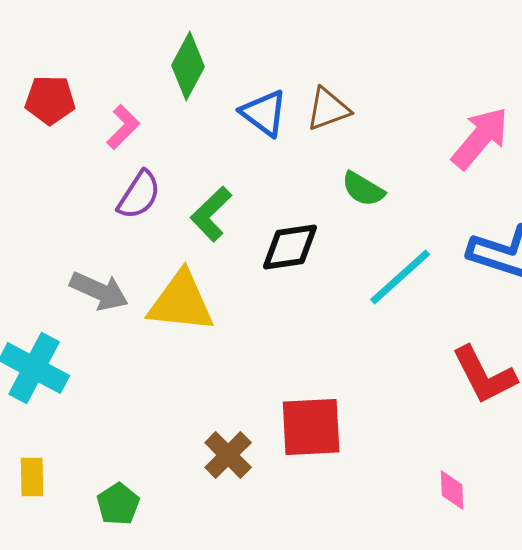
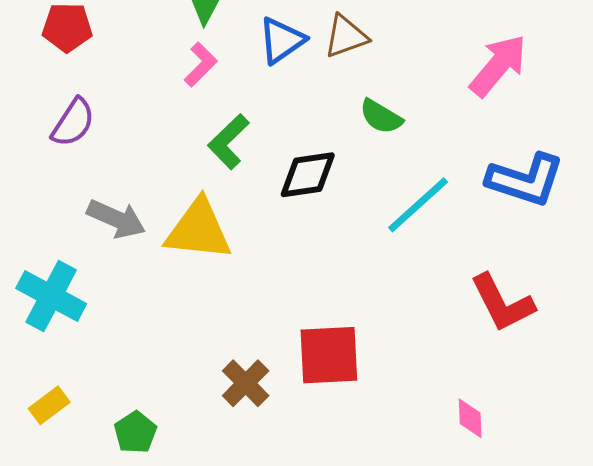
blue triangle: (264, 113) -> (282, 40), turned 48
pink L-shape: (123, 127) -> (201, 64), moved
purple semicircle: (139, 195) -> (73, 123), moved
yellow rectangle: (32, 477) -> (49, 405), turned 54

